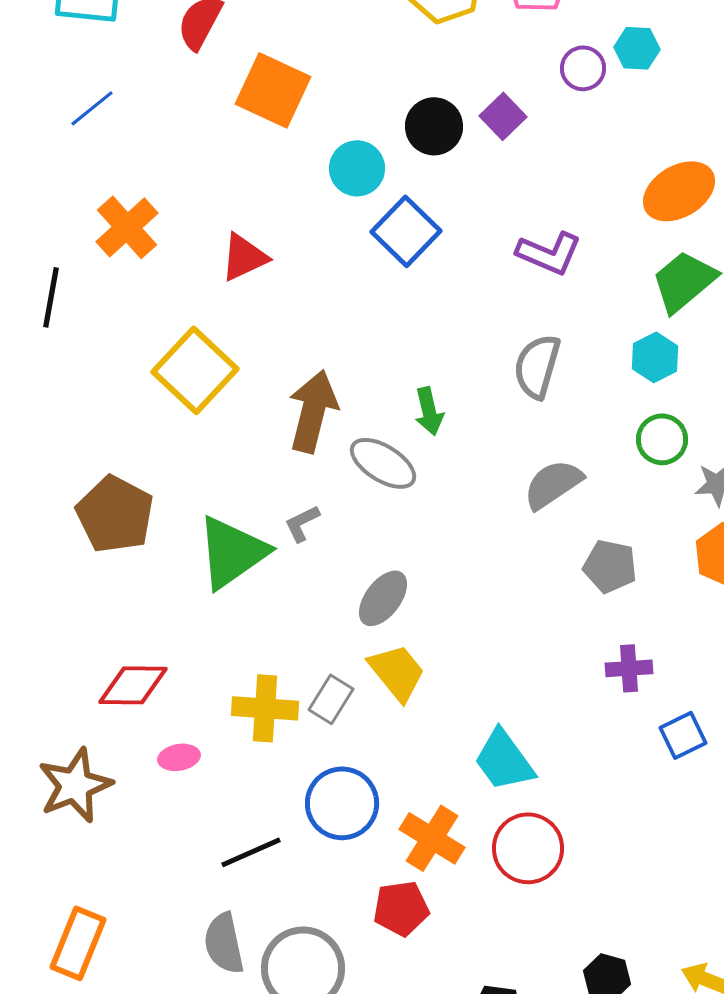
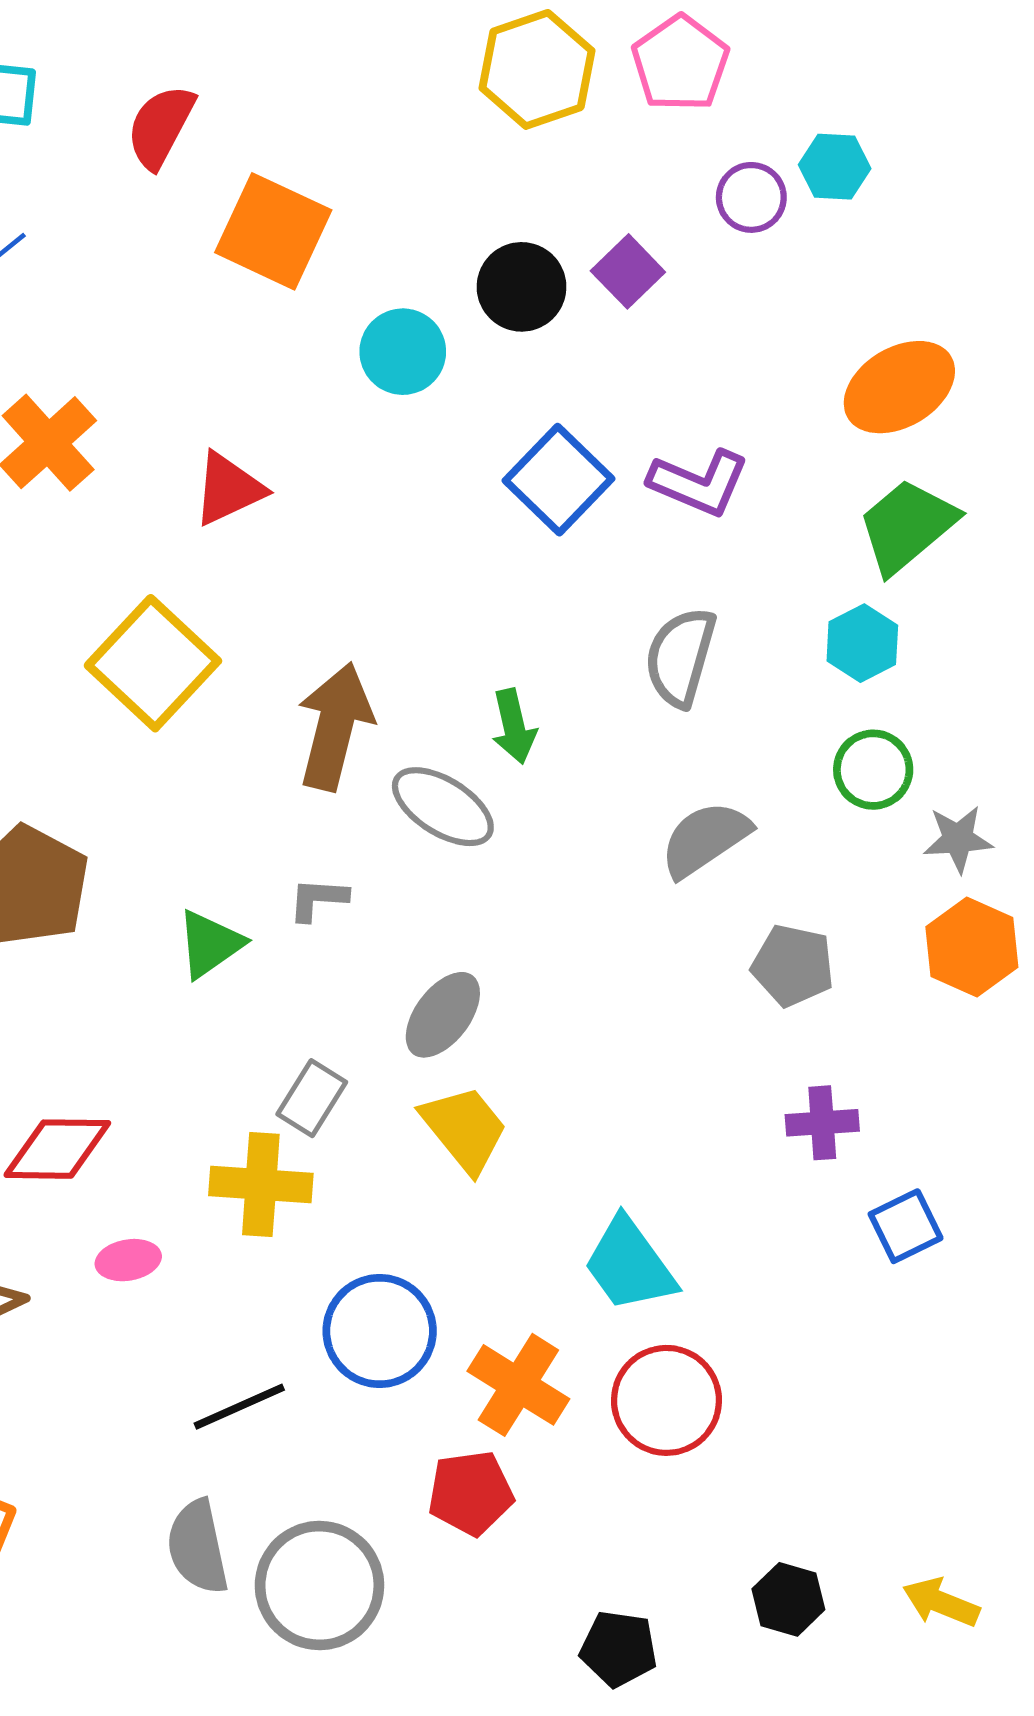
blue square: (406, 231) -> (559, 480), moved
gray L-shape: (302, 523) -> (318, 899), turned 30
green triangle: (232, 552) -> (210, 944), size x0.6
gray rectangle: (331, 699) -> (312, 1098), moved

